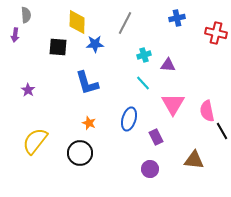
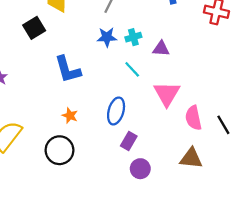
blue star: (95, 44) -> (107, 37), moved
black square: (58, 47) -> (34, 28), turned -36
pink semicircle: (207, 111) -> (193, 118), moved
purple rectangle: (156, 137) -> (129, 141), moved, turned 56

